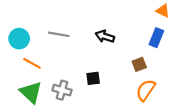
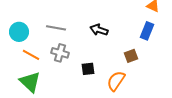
gray cross: (62, 90) -> (60, 53), moved
orange semicircle: (146, 90) -> (116, 81), moved

